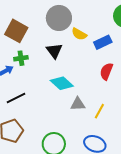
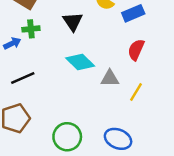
gray triangle: (78, 104) -> (110, 78), moved
yellow line: (99, 111) -> (136, 92), moved

